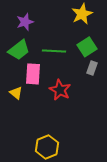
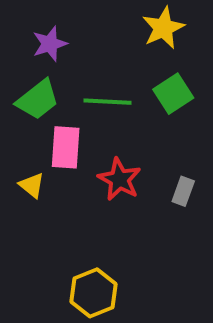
gray rectangle: (92, 68) -> (183, 191), moved

